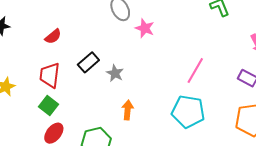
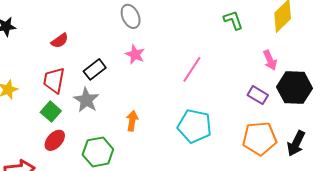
pink star: (145, 28) -> (135, 54), moved
pink line: (195, 70) -> (192, 69), moved
gray star: (115, 73) -> (86, 100), moved, size x1.4

